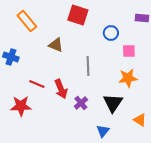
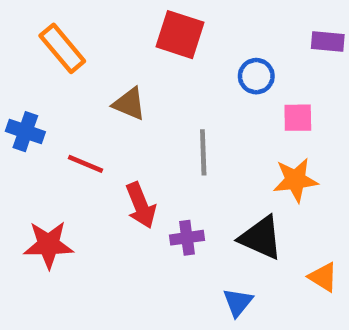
red line: (37, 84) -> (85, 164), moved
purple cross: (81, 103) -> (187, 238), turned 32
black triangle: (113, 103) -> (261, 238), turned -40

